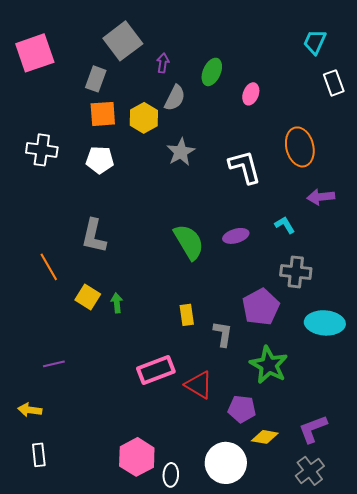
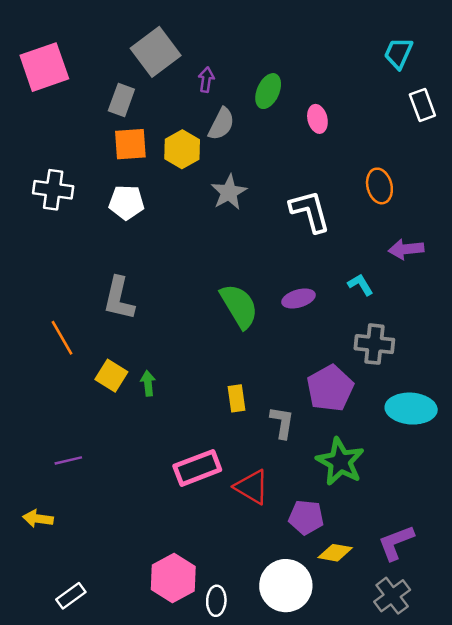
pink ellipse: (251, 94) -> (317, 119), turned -35
orange ellipse: (300, 147) -> (379, 186), size x0.7
white rectangle: (39, 455) -> (71, 596), moved, turned 60

